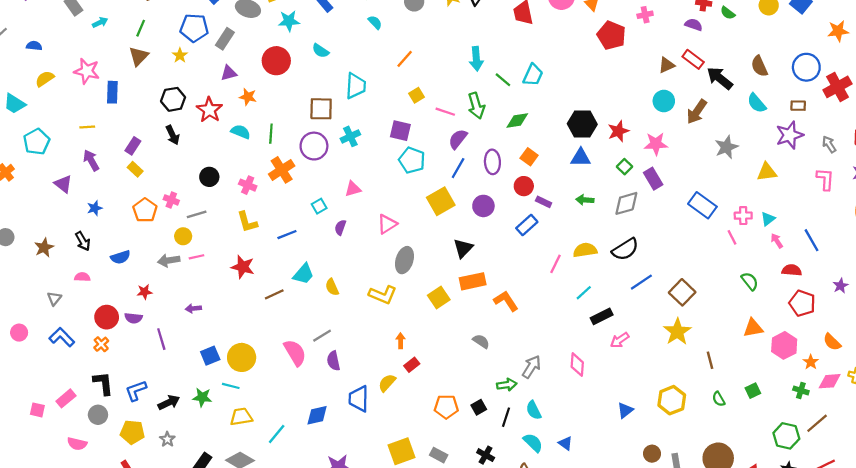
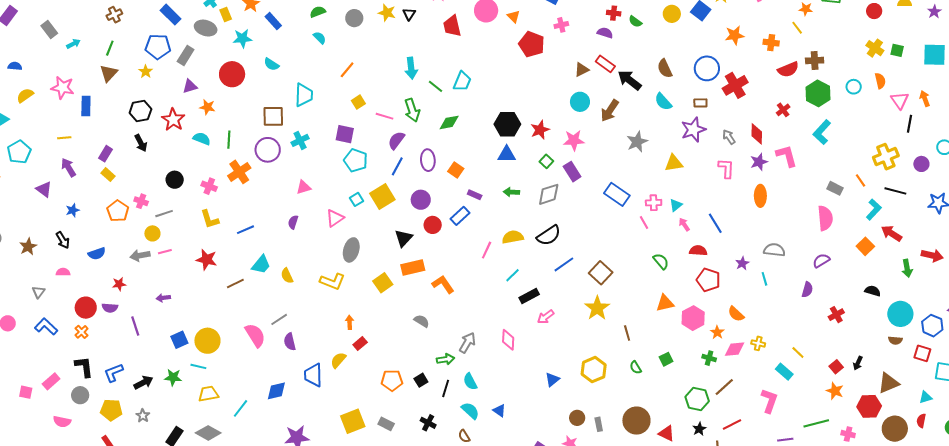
orange square: (529, 157) -> (456, 170), moved
red circle: (524, 186) -> (433, 225), moved
cyan square: (319, 206) -> (357, 199), moved

